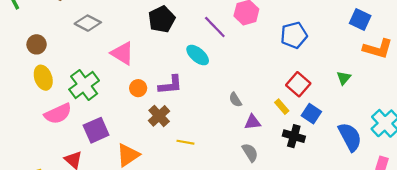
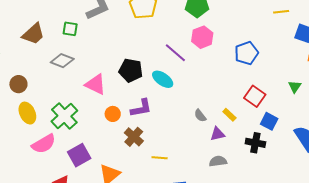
black pentagon: (162, 19) -> (131, 70), moved, turned -30
yellow rectangle: (282, 107) -> (229, 115), moved
gray semicircle: (250, 152) -> (218, 161), turned -60

